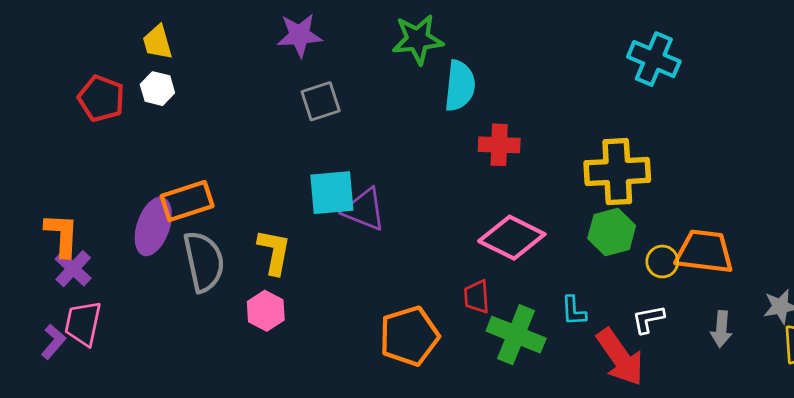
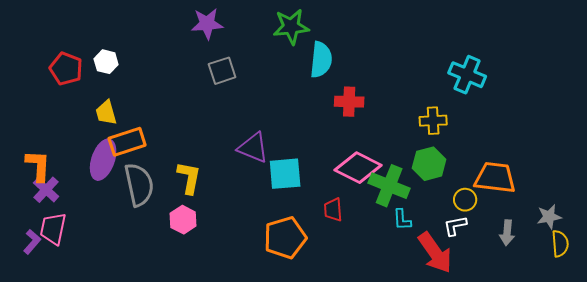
yellow trapezoid: (157, 42) -> (106, 113), moved
cyan cross: (654, 59) -> (467, 75), moved
yellow cross: (617, 172) -> (433, 121), size x0.6
cyan square: (332, 193) -> (285, 174), moved
yellow circle: (662, 262) -> (465, 200), moved
green cross: (516, 335) -> (389, 186), moved

